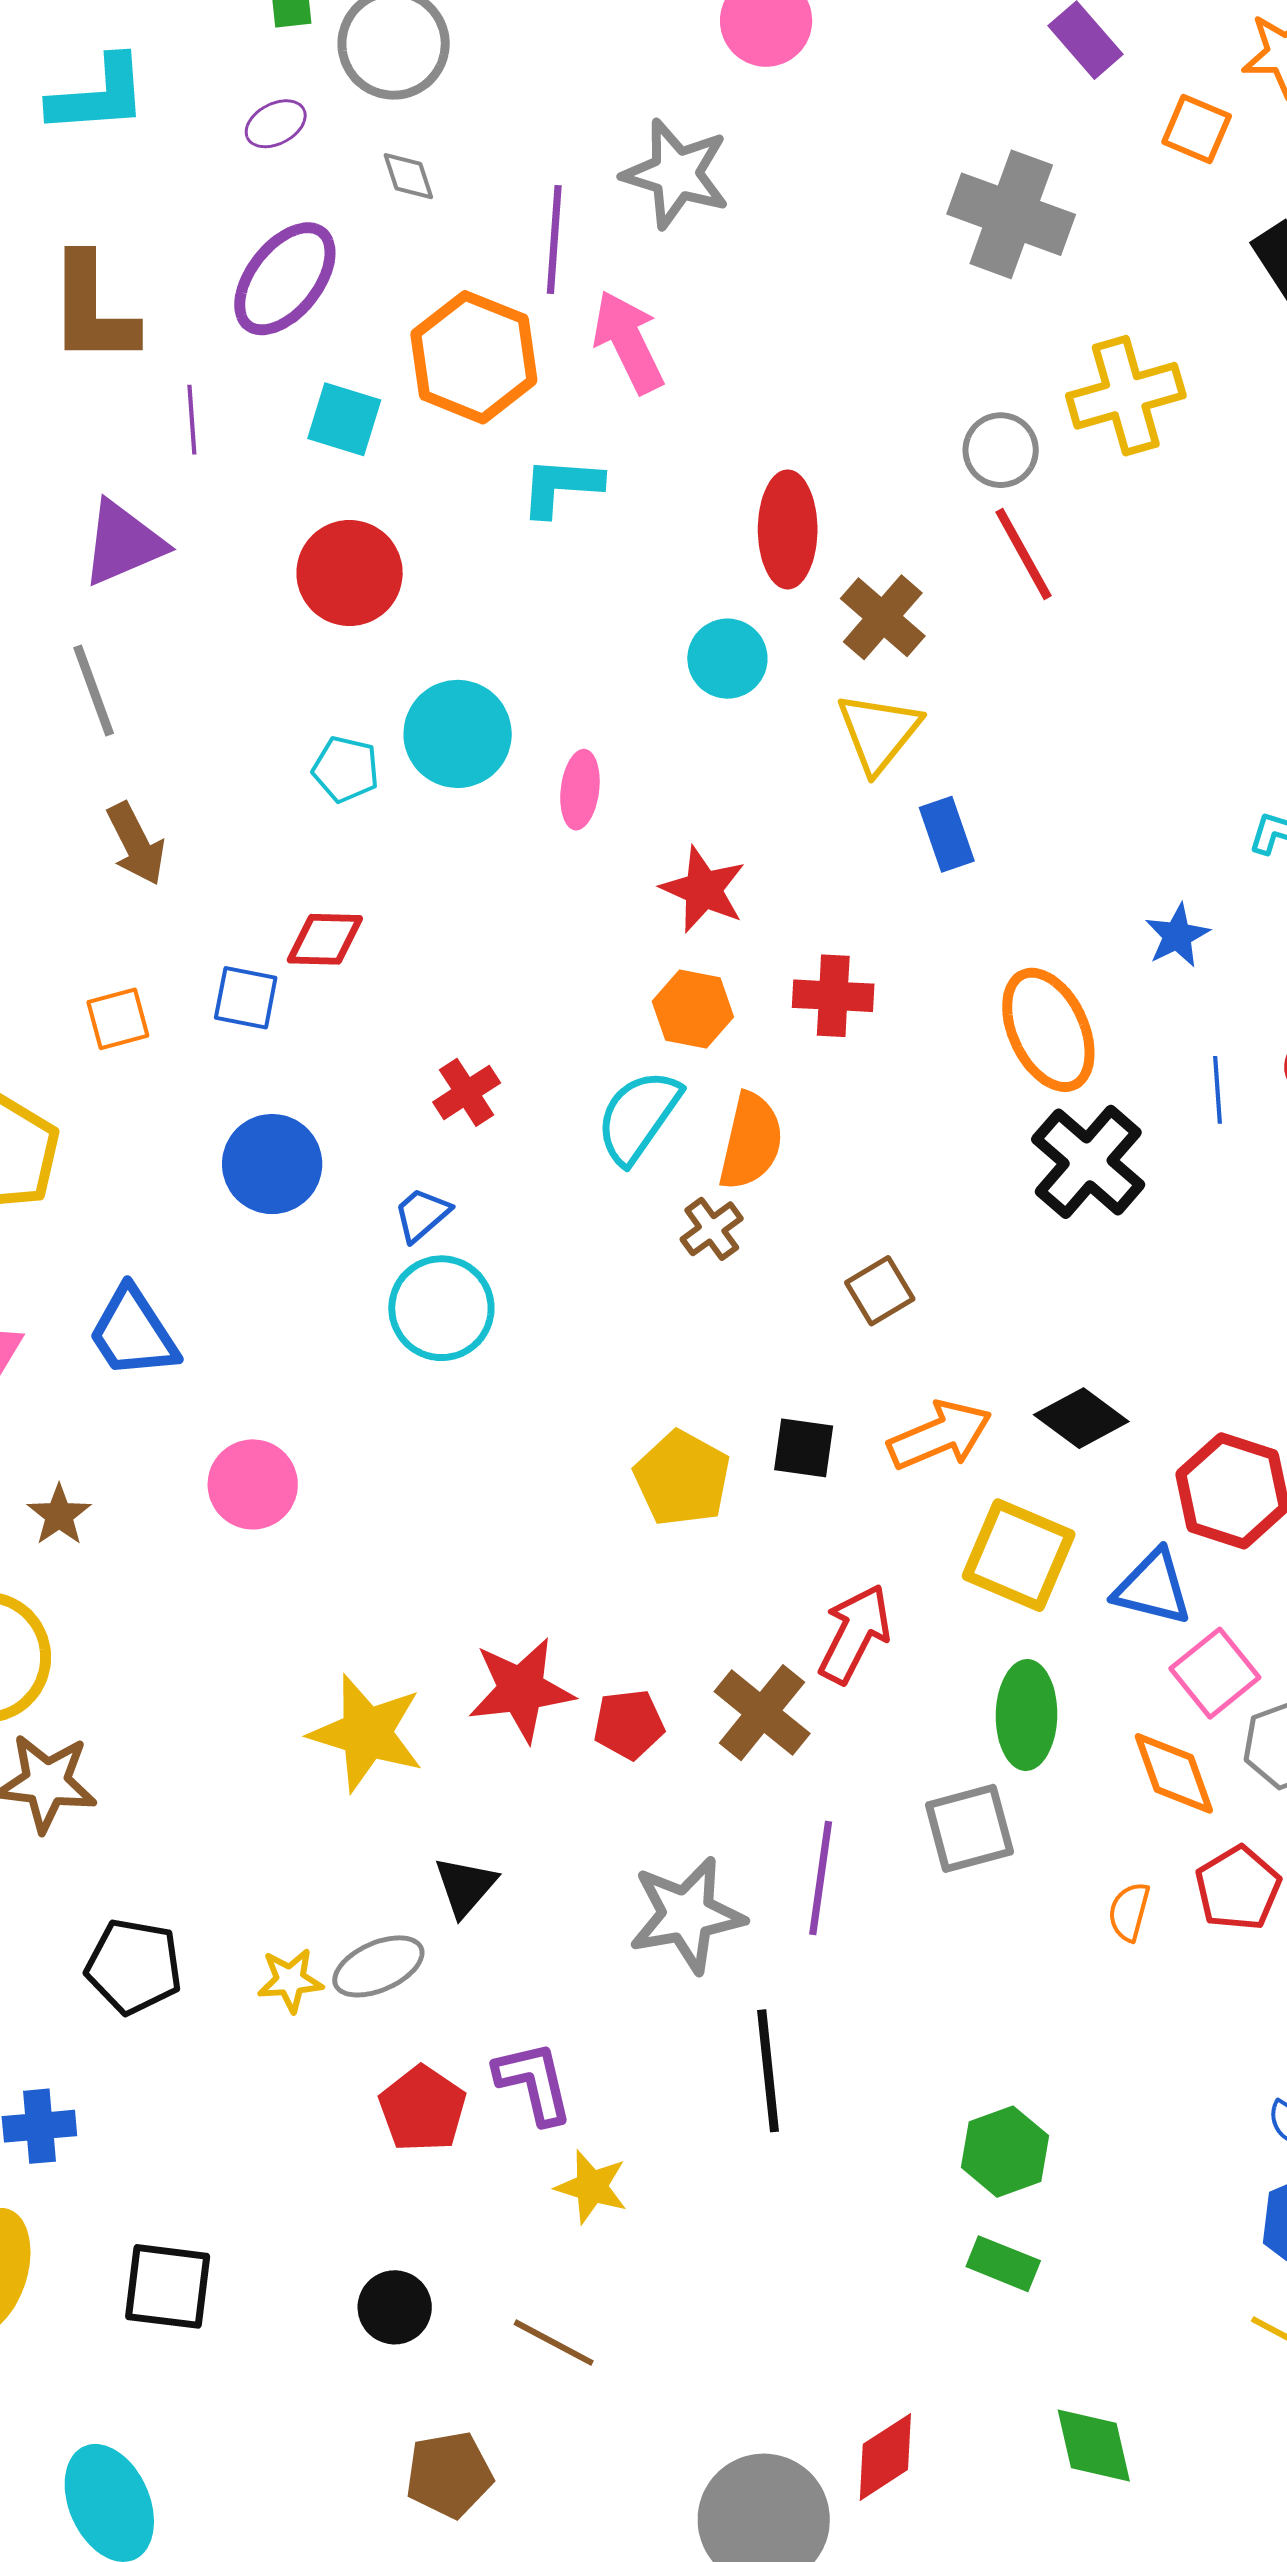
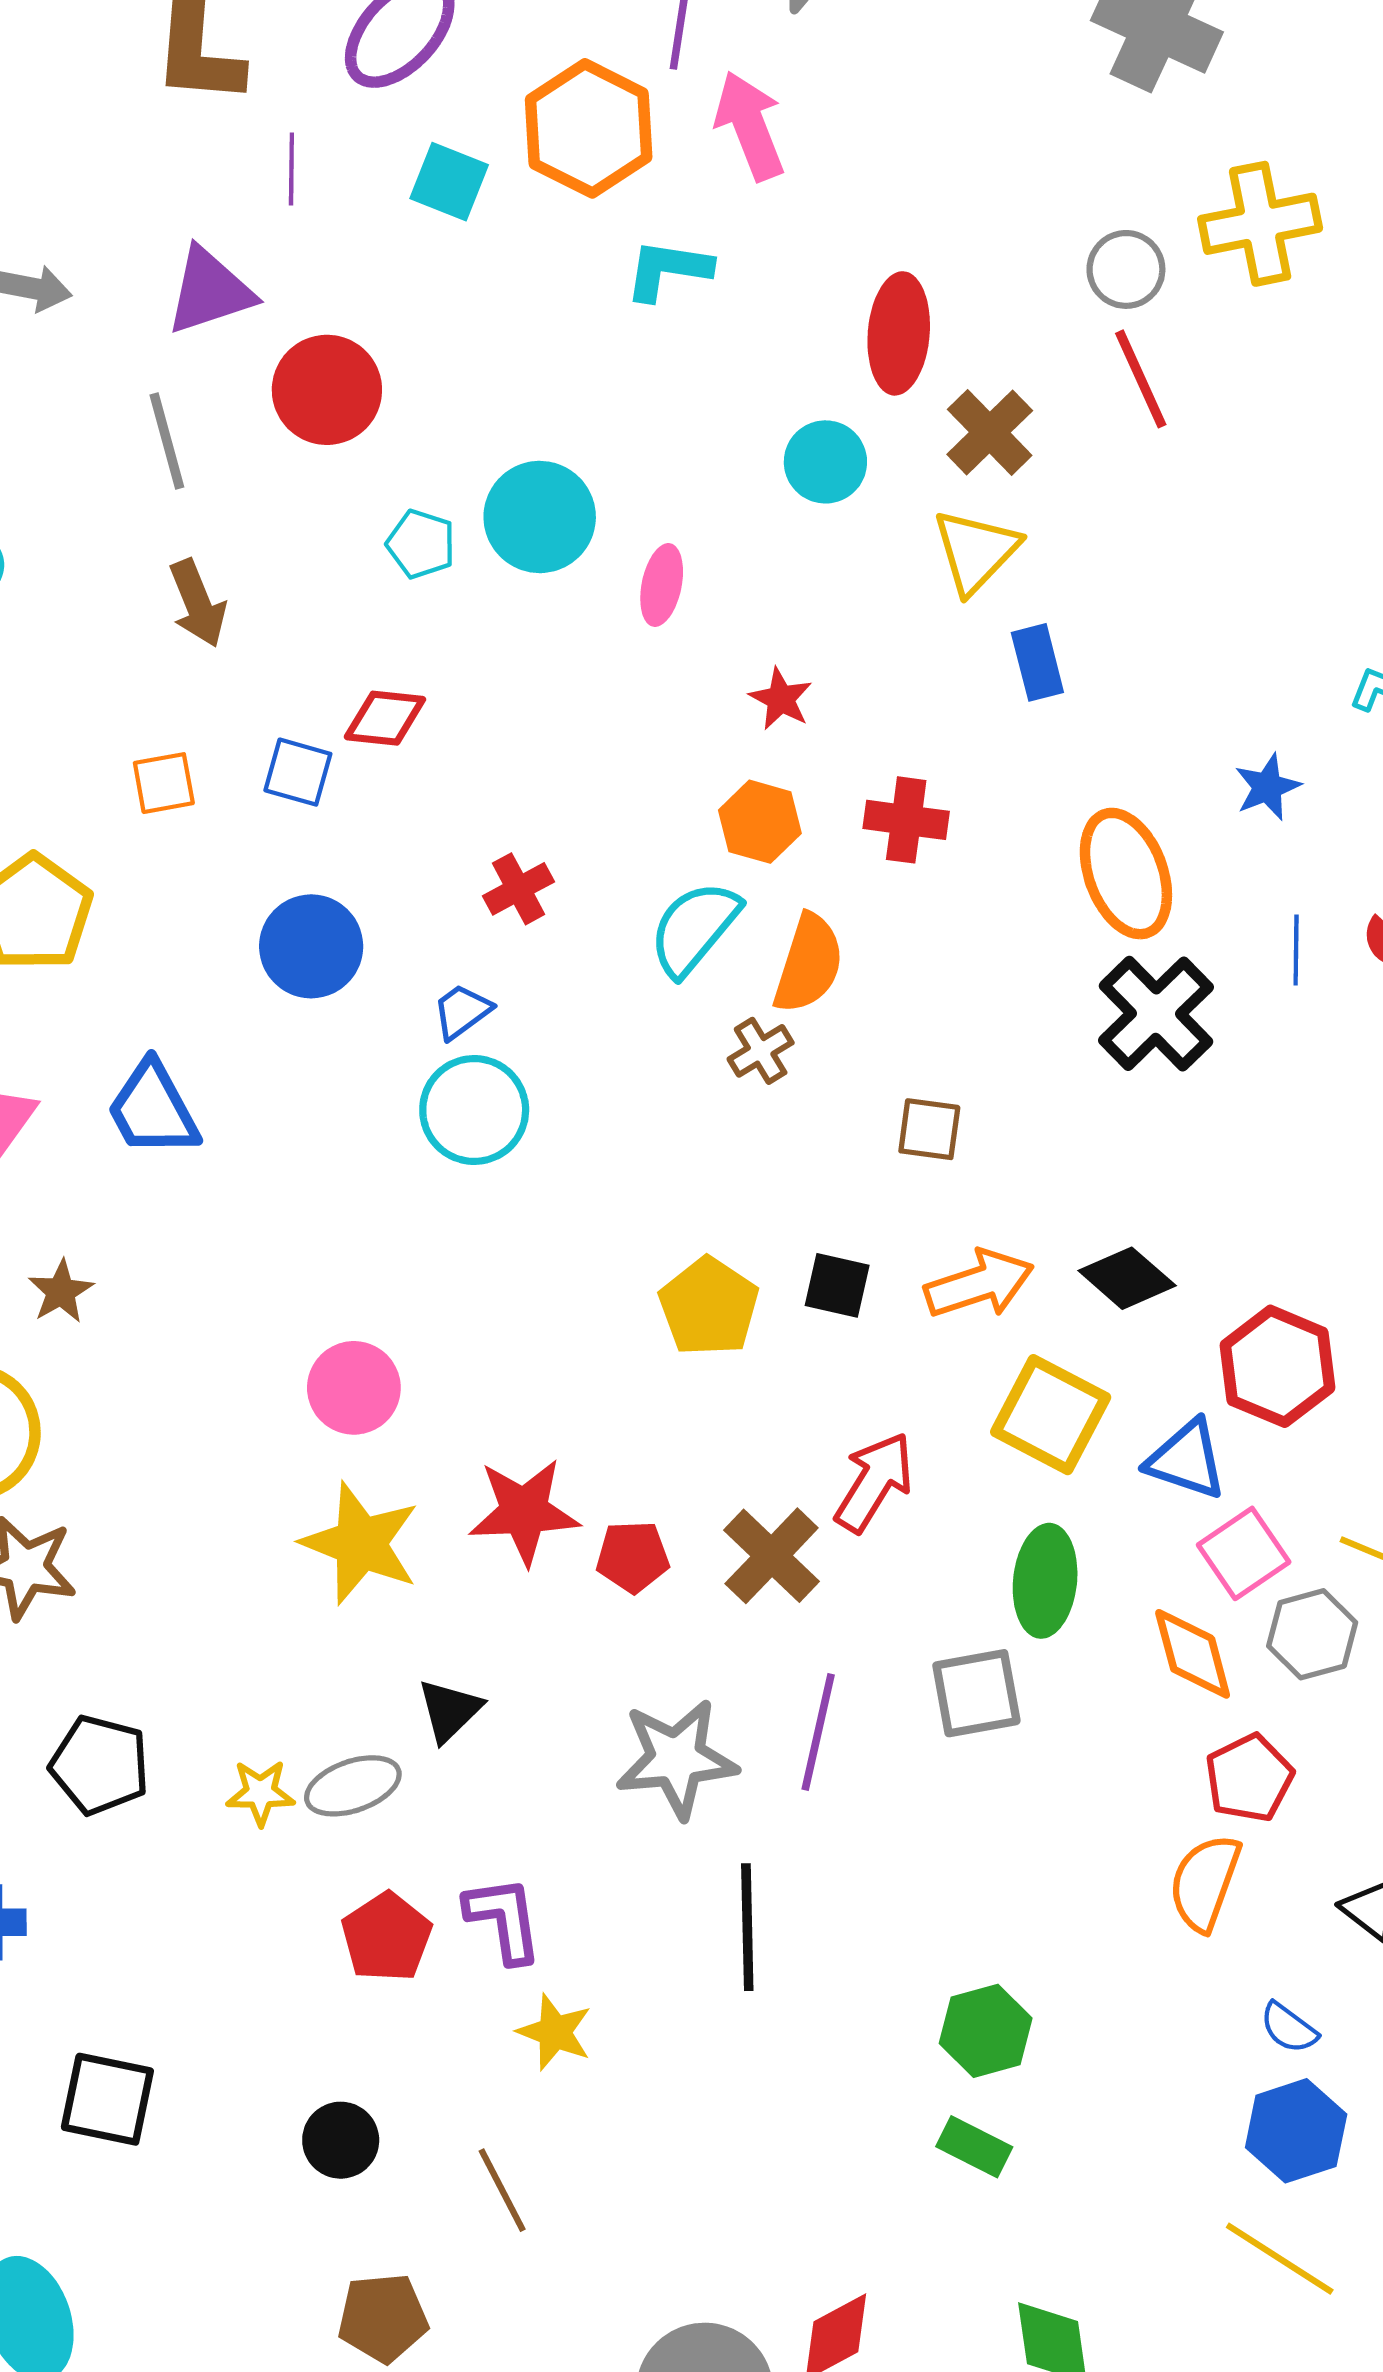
red circle: (350, 573) -> (327, 390), moved
red star: (703, 889) -> (781, 699), size x0.7
brown square: (880, 1291) -> (929, 1129), turned 34
pink circle: (253, 1484) -> (354, 1388), moved
orange semicircle: (1129, 1912) -> (1205, 1883), moved, size x1.6
brown line: (554, 2343) -> (502, 2190), turned 30

